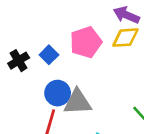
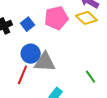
yellow diamond: (125, 38) -> (86, 18), turned 40

